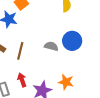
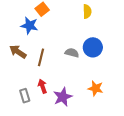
orange star: (66, 82) -> (96, 88), moved

